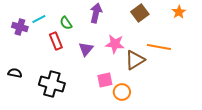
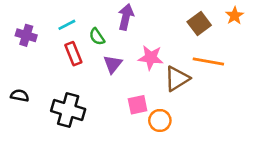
brown square: (140, 13) -> (199, 24), moved
cyan line: (39, 19) -> (67, 25), moved
green semicircle: (66, 23) -> (97, 37), moved

